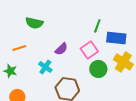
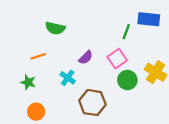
blue rectangle: (116, 38) -> (149, 19), moved

